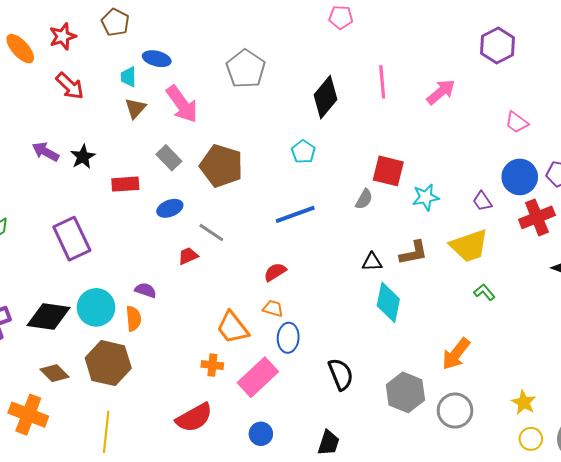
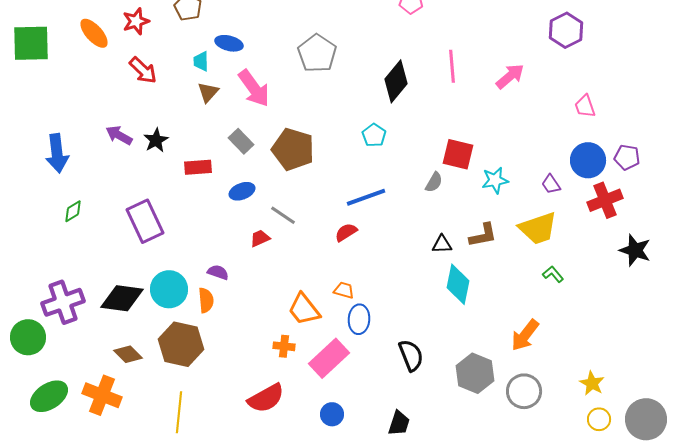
pink trapezoid: (517, 122) -> (585, 106), turned 35
red semicircle: (275, 272) -> (346, 232), moved

